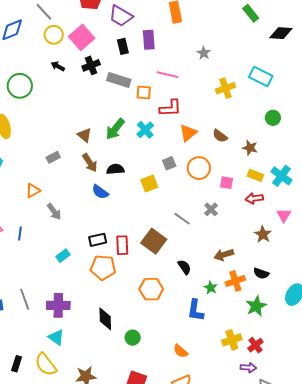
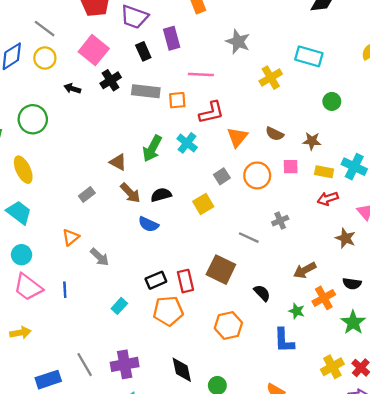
yellow circle: (54, 35) -> (45, 58), moved
gray star: (204, 53) -> (238, 42), size x1.5
pink square: (227, 183) -> (291, 167), moved
gray cross: (211, 209) -> (280, 221), turned 32

